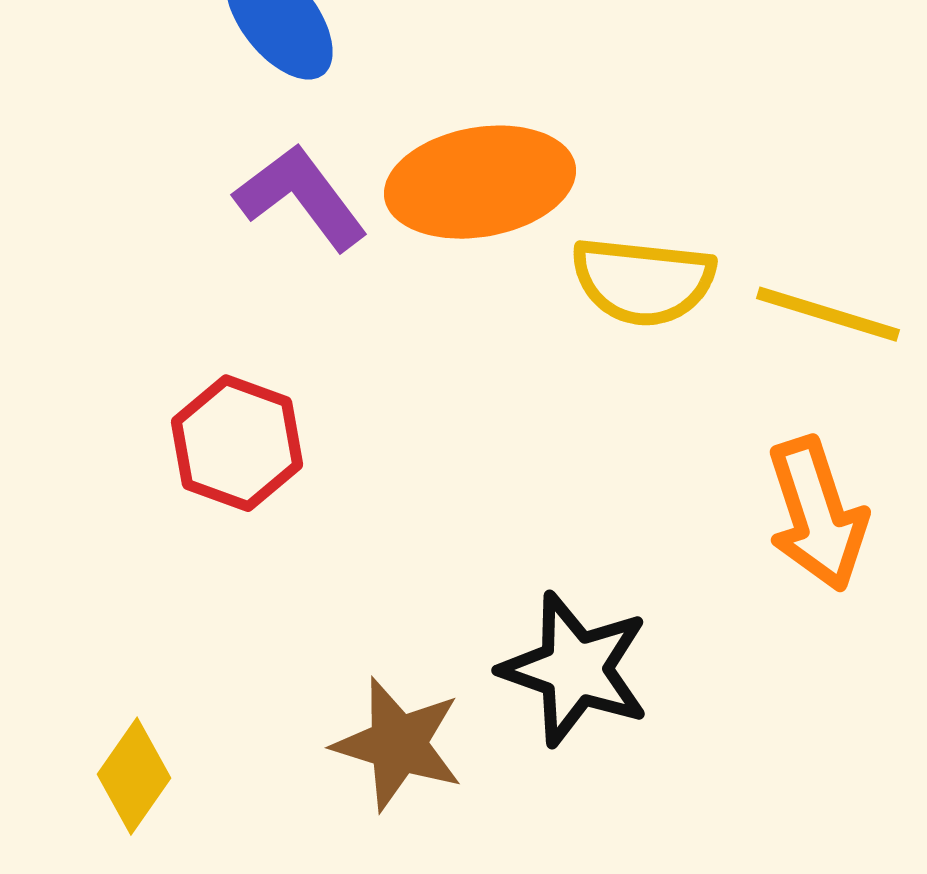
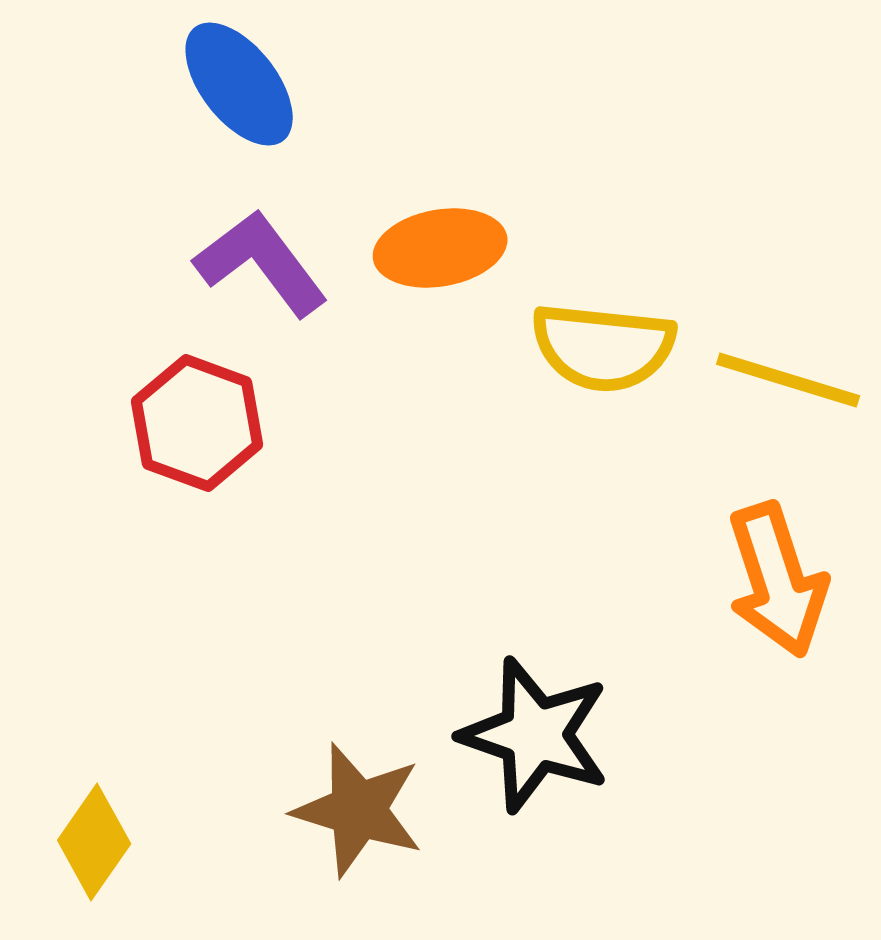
orange ellipse: (480, 182) -> (440, 248), size x0.7
red hexagon: (237, 443) -> (197, 423), moved

